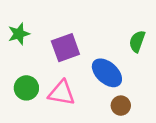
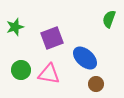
green semicircle: (137, 41) -> (109, 19), moved

